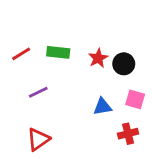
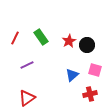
green rectangle: (58, 52) -> (41, 37), turned 49
red line: (21, 54) -> (15, 38), turned -32
blue triangle: (102, 107) -> (72, 75), turned -32

